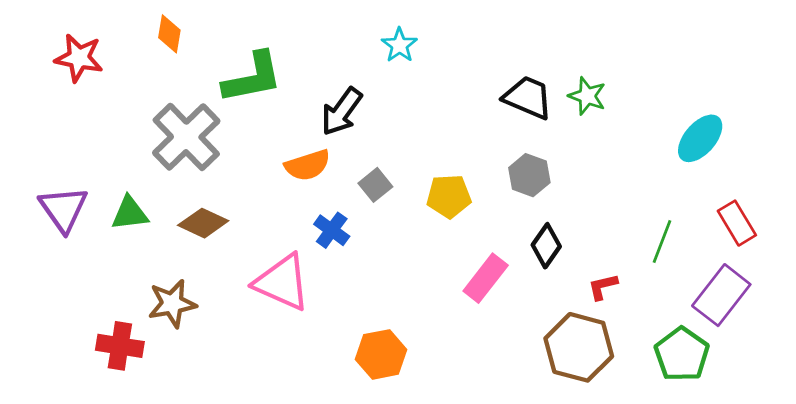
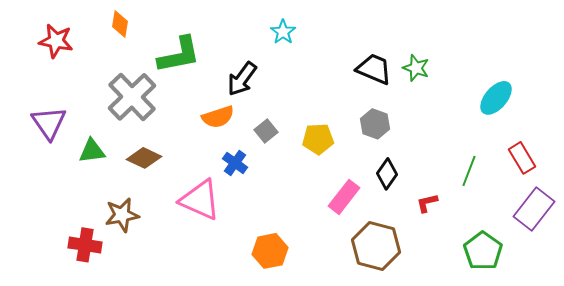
purple triangle: (63, 209) -> (49, 123), moved
purple rectangle: (721, 295) -> (534, 209), moved
brown hexagon: (579, 347) -> (376, 246), moved

